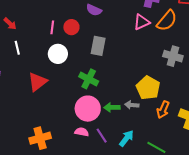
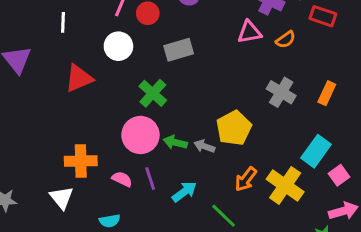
orange semicircle: (167, 21) -> (286, 40), size x0.6
gray rectangle: (98, 46) -> (179, 50), turned 48
orange arrow: (163, 110) -> (246, 179), moved
pink semicircle: (82, 132) -> (122, 179), moved
orange cross: (40, 138) -> (81, 161), moved

